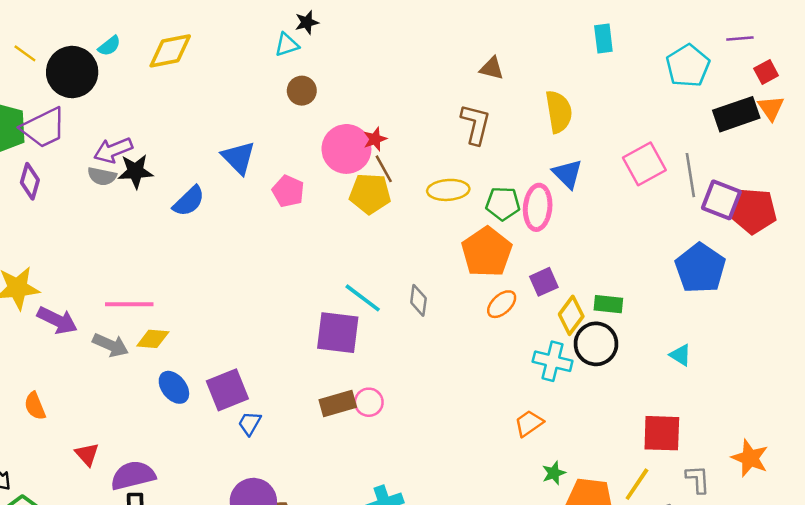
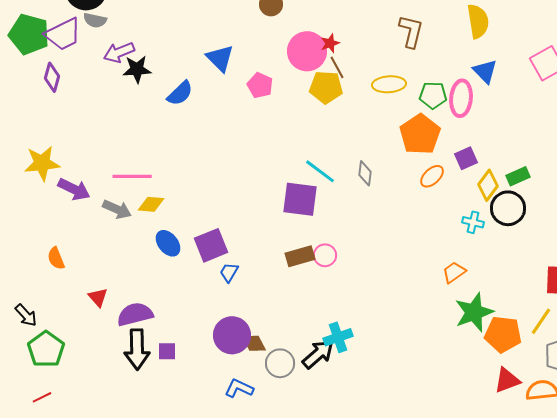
gray semicircle: (102, 176) -> (95, 20), moved
green rectangle: (608, 304) -> (518, 176), turned -30
cyan cross: (553, 361) -> (473, 222), size x0.7
green star: (554, 473) -> (474, 312), size x2.0

